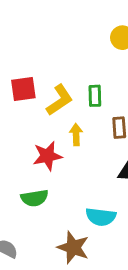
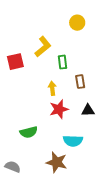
yellow L-shape: (60, 100) -> (43, 47), moved
red star: (47, 156) -> (59, 109), moved

